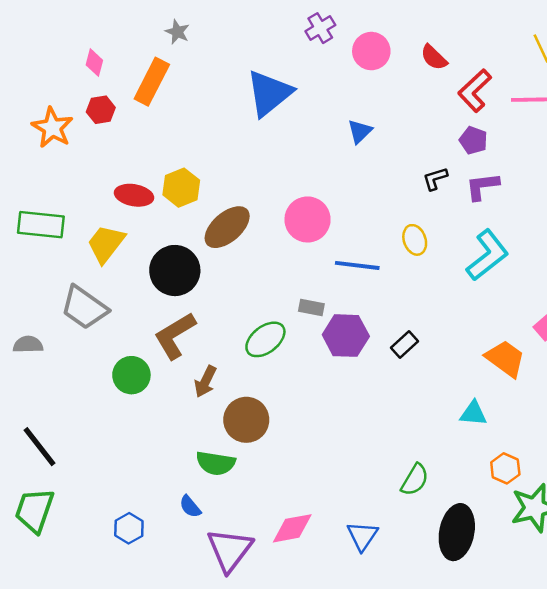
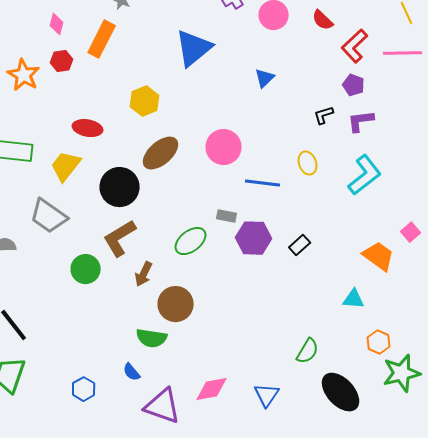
yellow hexagon: (181, 188) -> (145, 101), moved
black ellipse: (457, 532) -> (341, 392), turned -54
purple triangle: (230, 550) -> (163, 406), turned -48

